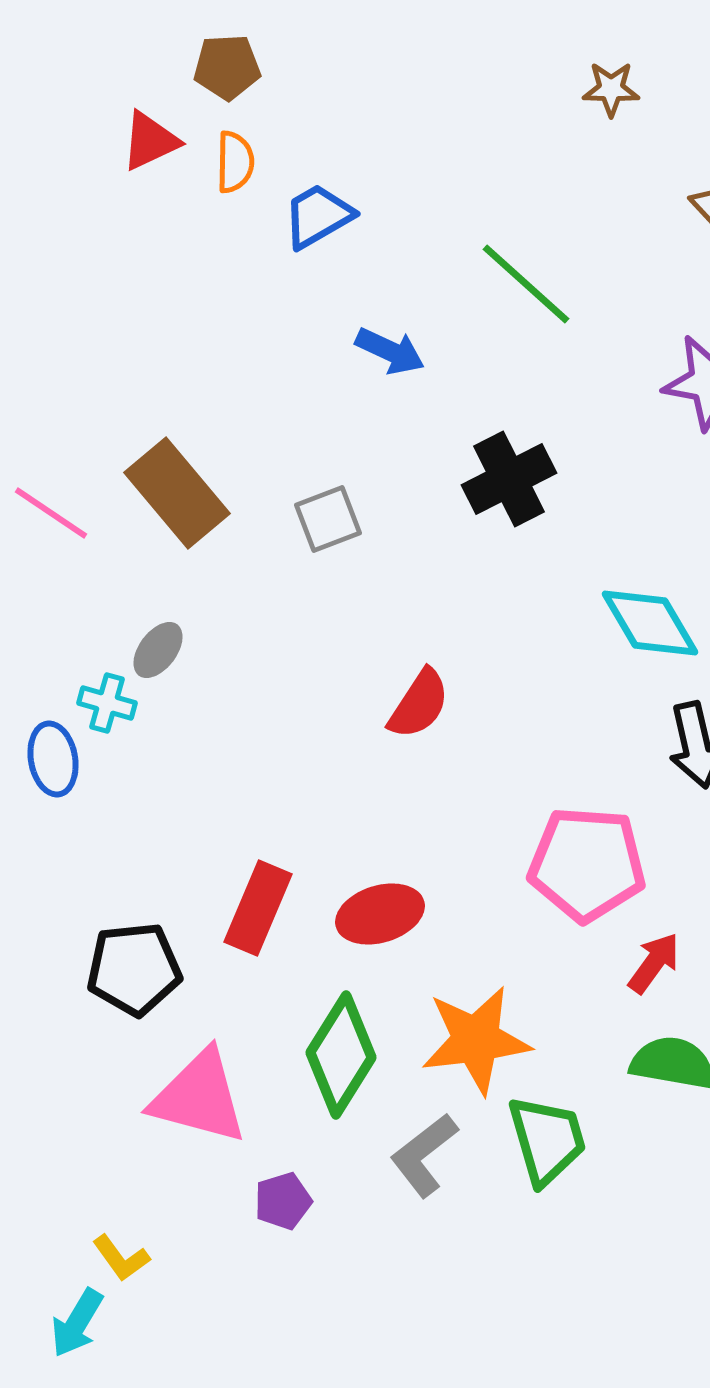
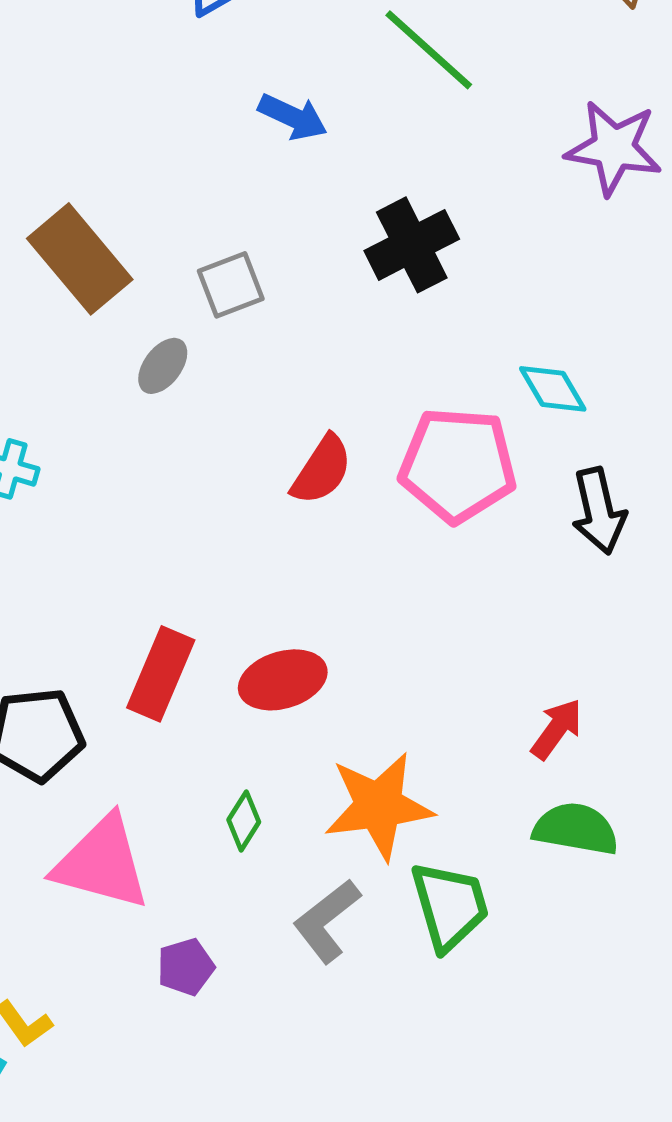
cyan diamond: (650, 623) -> (553, 389), size x0.7
gray ellipse: (158, 650) -> (163, 366), moved
pink pentagon: (587, 864) -> (458, 465), moved
green diamond: (341, 1055) -> (244, 821), size x0.5

